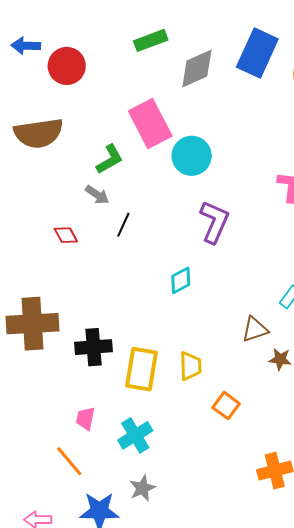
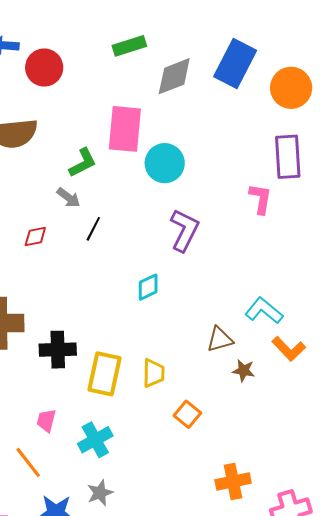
pink rectangle: (150, 124) -> (125, 129), turned 30
red diamond: (66, 235) -> (35, 236), turned -75

